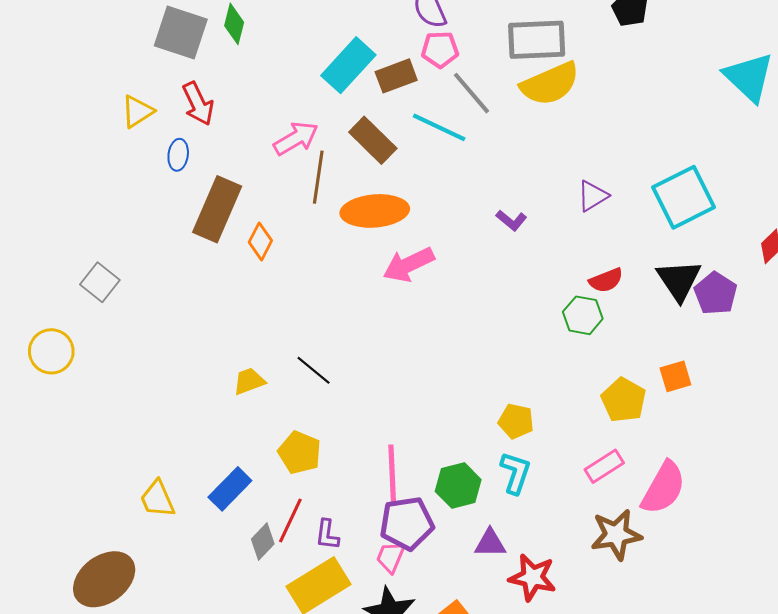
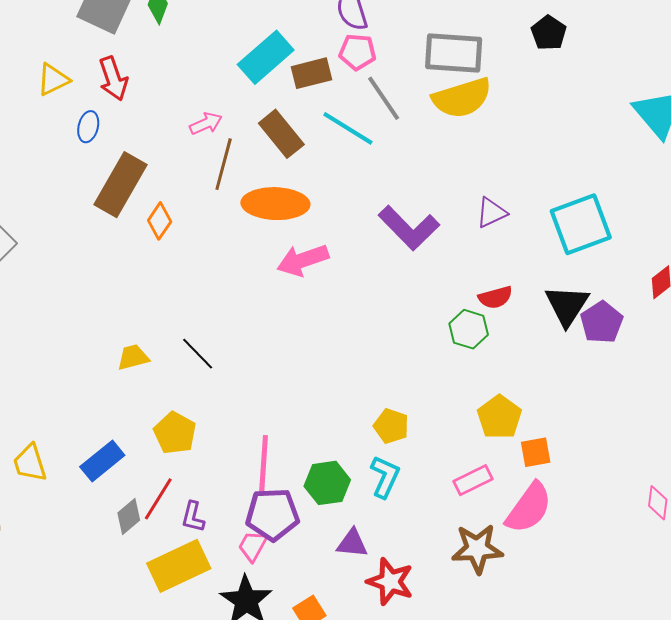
pink arrow: (296, 138) -> (206, 124), size x0.7
purple L-shape: (511, 220) -> (409, 228), size x2.0
orange square: (675, 376) -> (536, 452), moved

